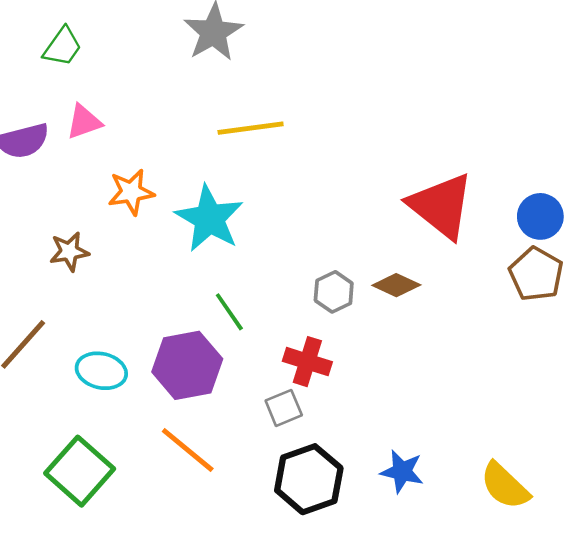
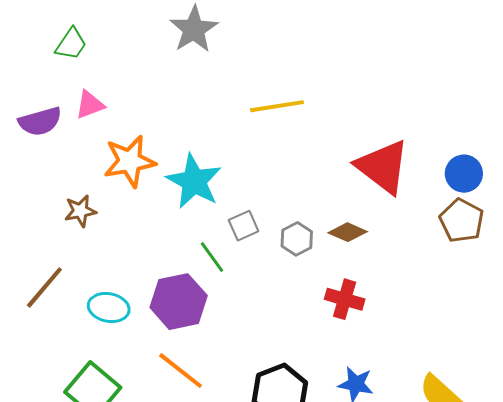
yellow line: (251, 128) -> (277, 106), moved
orange star: (131, 192) -> (130, 161), size x1.4
red cross: (307, 362) -> (345, 299), moved
gray square: (284, 408) -> (244, 226), moved

